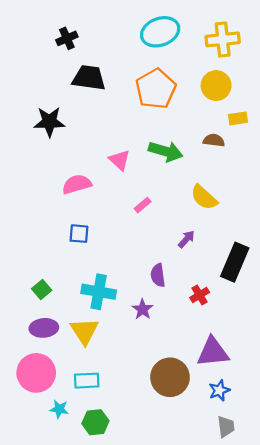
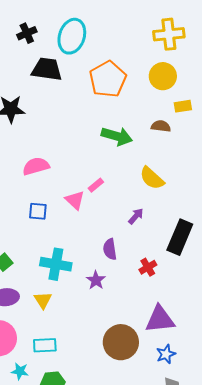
cyan ellipse: (160, 32) -> (72, 36), moved, turned -52
pink triangle: (120, 160) -> (75, 200), moved
yellow triangle: (84, 331) -> (43, 300), size x0.7

